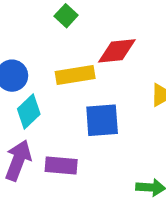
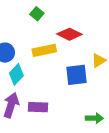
red diamond: (117, 51) -> (69, 34), turned 35
blue square: (102, 120) -> (76, 75), moved

